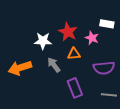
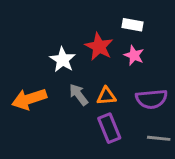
white rectangle: (107, 24) -> (132, 25), moved
white star: (43, 41) -> (63, 60), turned 30
orange triangle: (74, 54) -> (106, 96), moved

